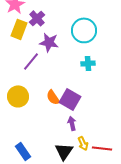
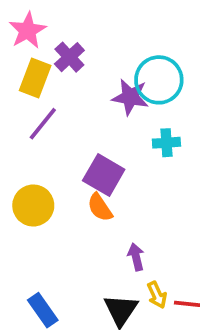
purple star: (49, 42) -> (130, 97), moved
purple line: (31, 61) -> (43, 124), moved
purple square: (70, 99) -> (104, 175), moved

